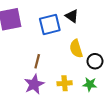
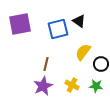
yellow semicircle: (76, 49) -> (83, 52), turned 54
yellow cross: (65, 83) -> (72, 85), turned 32

